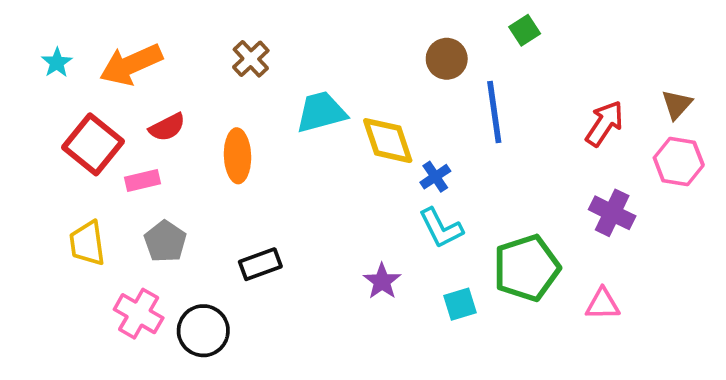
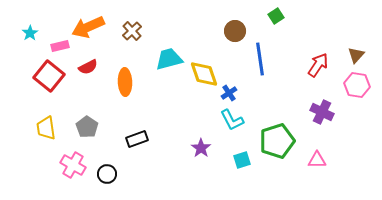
orange arrow: (131, 64) -> (88, 27), moved
pink rectangle: (142, 180) -> (60, 46), moved
black circle: (203, 331) -> (107, 174), size x0.7

